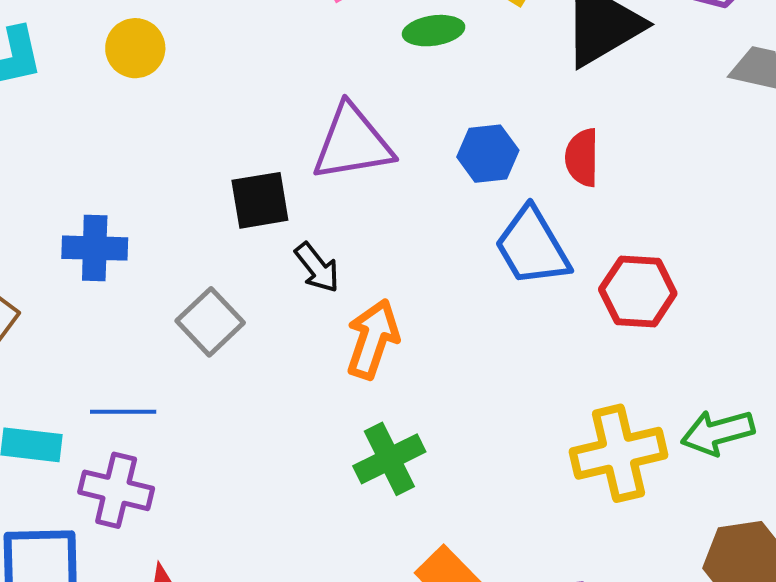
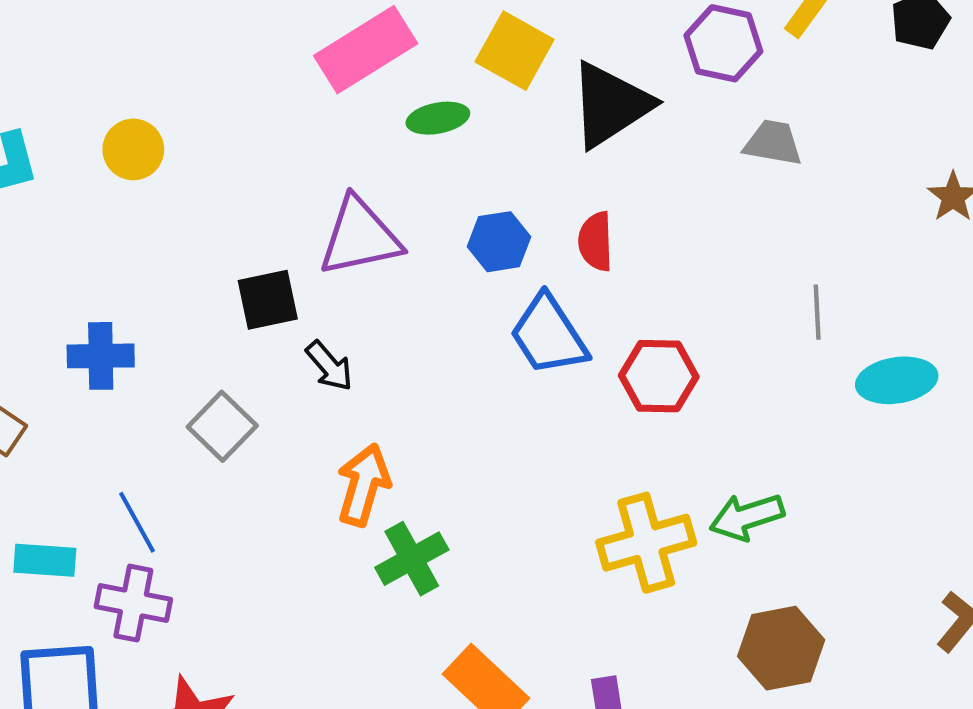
orange arrow: (373, 339) -> (364, 485), moved
blue line: (123, 412) -> (137, 522), turned 64

